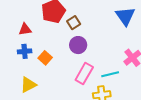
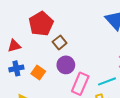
brown square: (74, 23) -> (60, 42), moved
purple circle: (78, 45) -> (66, 65), moved

